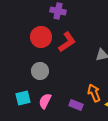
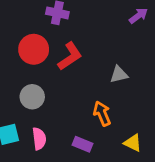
orange arrow: (94, 93) -> (102, 114), moved
pink semicircle: (45, 101) -> (39, 139), turned 147

